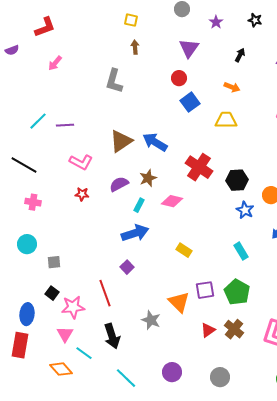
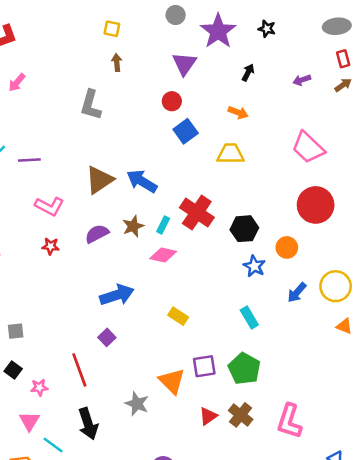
purple star: (216, 22) -> (218, 31), size x2.0
cyan rectangle: (139, 205) -> (163, 225), moved
pink star: (73, 307) -> (39, 387), size x0.6

